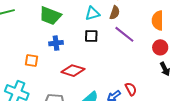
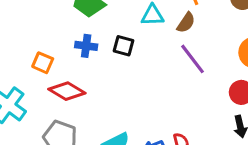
black square: (91, 36) -> (123, 46), moved
red diamond: (73, 71) -> (67, 91), moved

